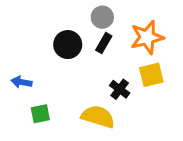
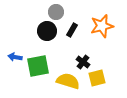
gray circle: (102, 17) -> (56, 12), moved
yellow square: (151, 75) -> (97, 78), moved
green square: (40, 114) -> (38, 66), moved, size x1.6

